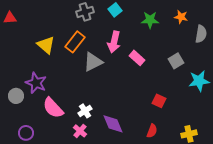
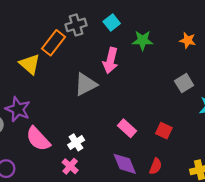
orange star: (181, 17) -> (188, 40), moved
green star: (150, 20) -> (143, 40), moved
orange rectangle: (75, 42) -> (53, 43), moved
pink rectangle: (137, 58) -> (127, 128), moved
purple diamond: (113, 124) -> (125, 164), moved

